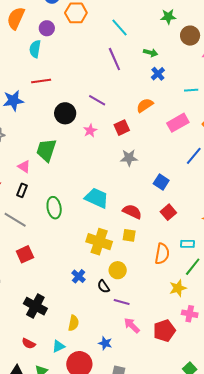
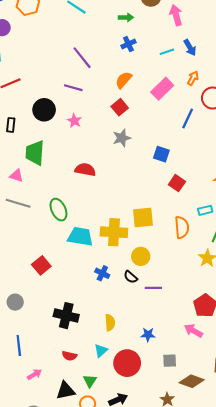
green arrow: (151, 53) -> (126, 18), moved
purple line: (114, 59) -> (82, 58), moved
blue cross: (158, 74) -> (128, 44), turned 32
red square: (122, 128) -> (120, 107), moved
black rectangle: (22, 190) -> (11, 125), moved
cyan trapezoid: (97, 198) -> (80, 237), moved
red semicircle: (132, 212) -> (85, 170), moved
gray line: (15, 220) -> (18, 203), moved
yellow square: (129, 235) -> (143, 218), size x1.5
pink arrow: (132, 325) -> (193, 331), moved

